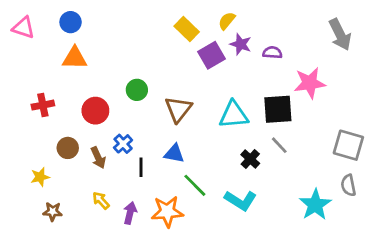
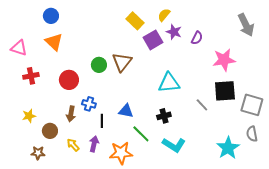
pink triangle: (24, 28) -> (19, 48), moved
purple semicircle: (272, 53) -> (197, 38), turned 112
orange triangle: (75, 58) -> (54, 42), turned 42
brown triangle: (178, 109) -> (122, 62), moved
black square: (278, 109) -> (225, 91), moved
blue cross: (123, 144) -> (89, 104), turned -32
brown circle: (68, 148) -> (50, 131), moved
brown arrow: (98, 158) -> (71, 114), turned 35
black cross: (250, 159) -> (164, 116), moved, turned 32
yellow star: (40, 177) -> (29, 116), moved
purple arrow: (130, 213) -> (94, 144), moved

